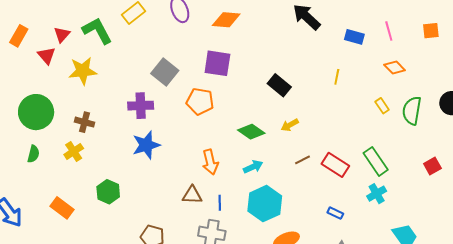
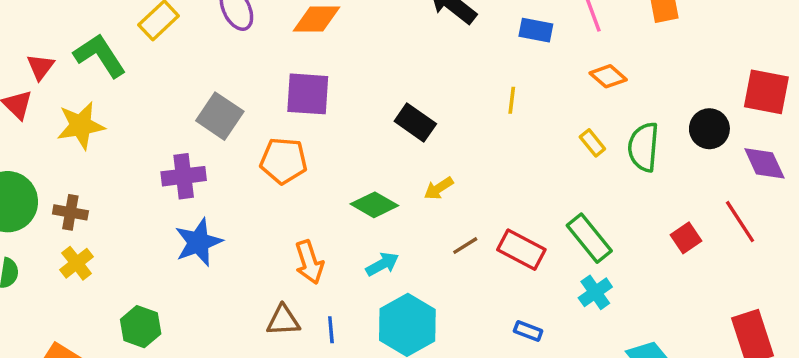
brown cross: (85, 122) -> (70, 212), moved

